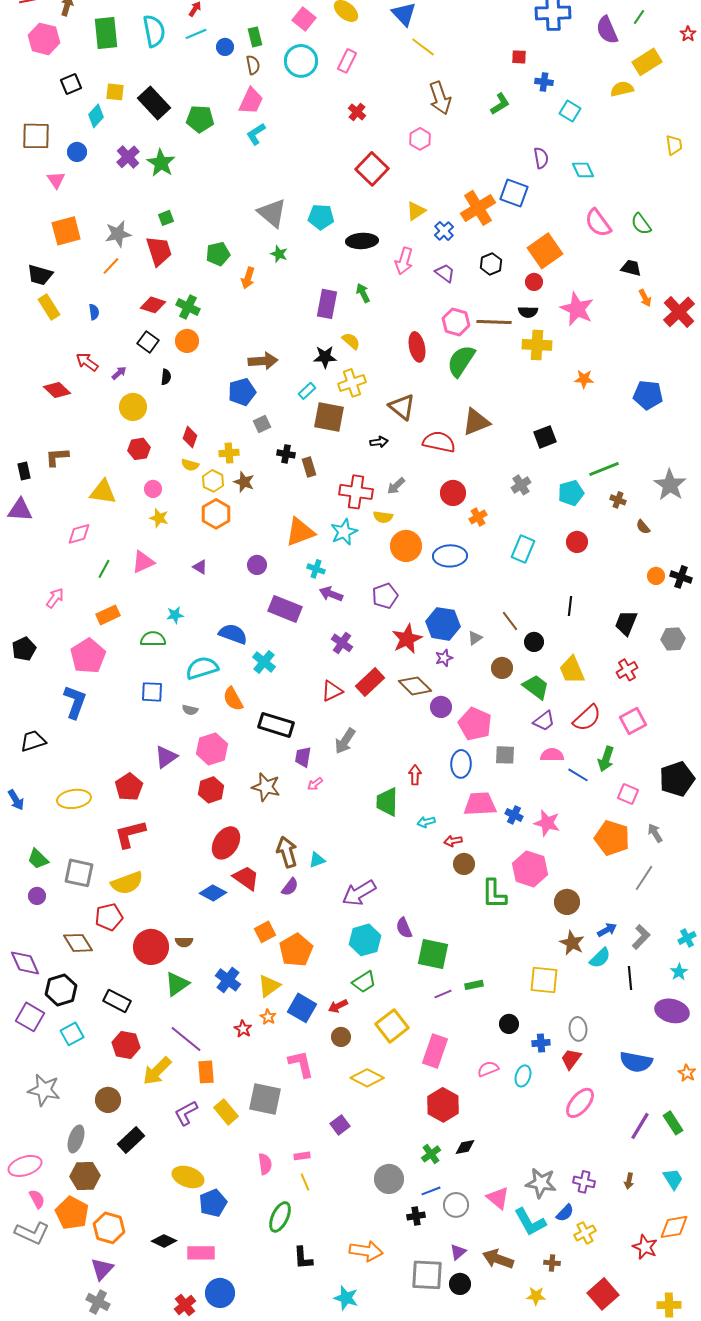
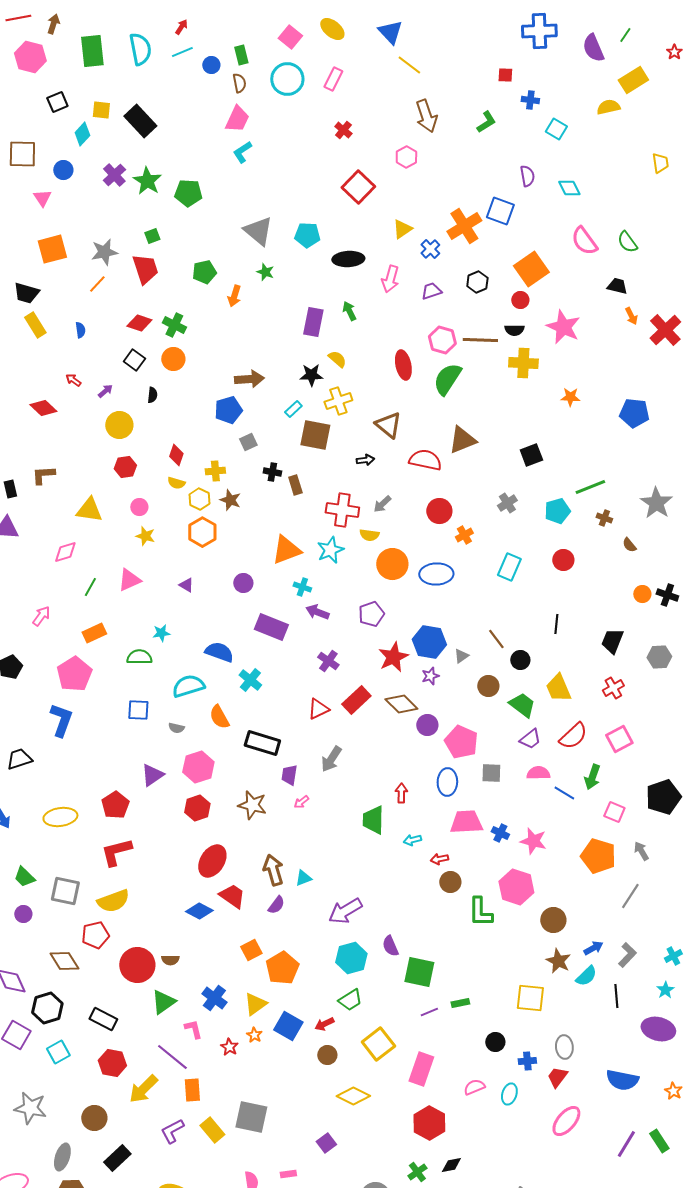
green pentagon: (200, 119) -> (188, 193), moved
purple trapezoid: (445, 273) -> (431, 291), turned -55
red arrow: (87, 362) -> (73, 380), size x0.7
pink L-shape: (301, 1064) -> (193, 1029), moved, size x0.7

